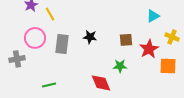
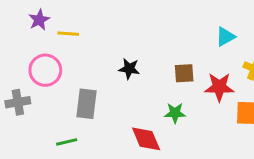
yellow line: (50, 14) -> (68, 34), turned -56
gray rectangle: (62, 44) -> (87, 104), moved
red star: (149, 49) -> (219, 87), turned 30

